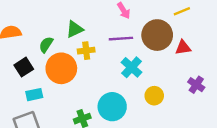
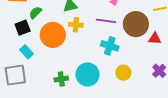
green semicircle: (46, 45) -> (35, 13), moved
cyan cross: (132, 67) -> (110, 46), turned -36
cyan rectangle: (34, 95) -> (27, 52), turned 48

